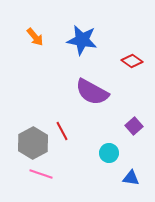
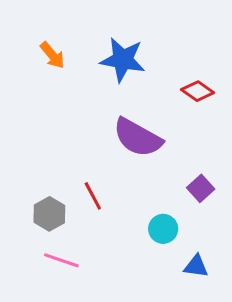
gray hexagon: (33, 143) -> (49, 214), size x0.7

